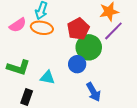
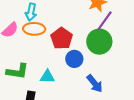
red pentagon: (78, 29) -> (62, 38), moved
green circle: (89, 47) -> (99, 42), moved

